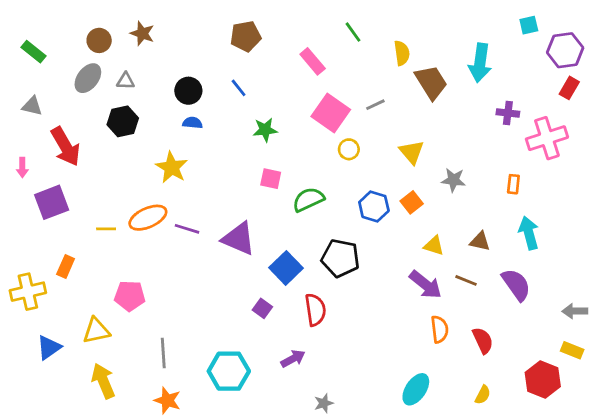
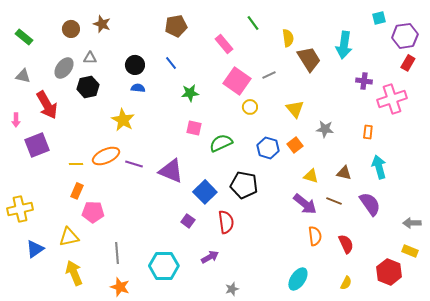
gray ellipse: (88, 78) -> (64, 68), moved
orange rectangle: (66, 266) -> (77, 191), moved

